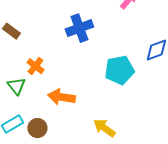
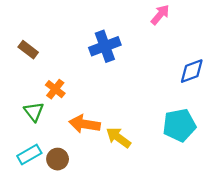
cyan pentagon: (119, 70) -> (179, 125), moved
yellow arrow: (104, 128) -> (118, 138), moved

